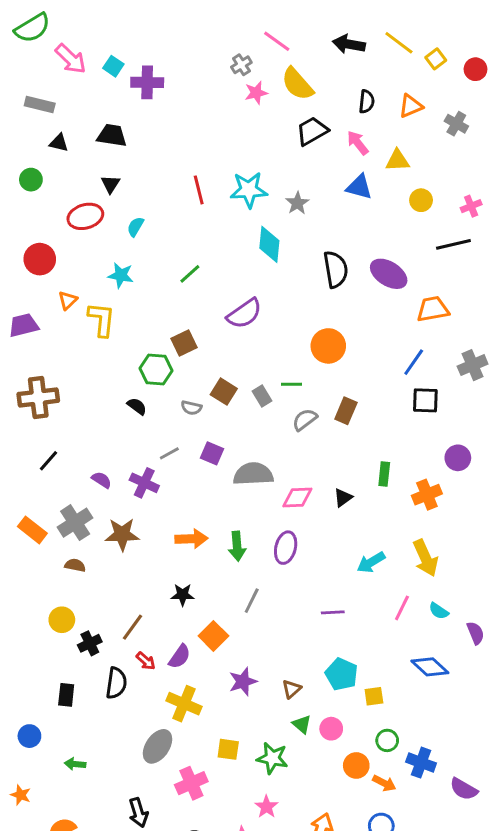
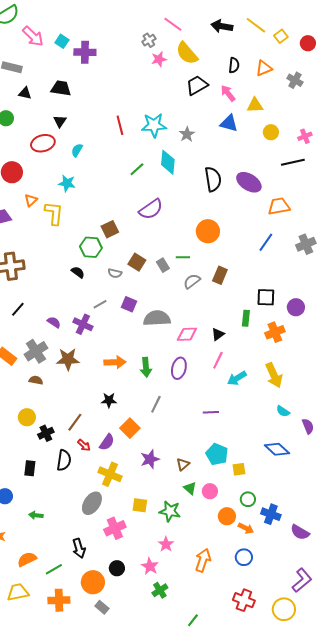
green line: (190, 274) -> (137, 169), moved
black square: (425, 400) -> (266, 297), moved
pink line: (402, 608) -> (218, 360), moved

